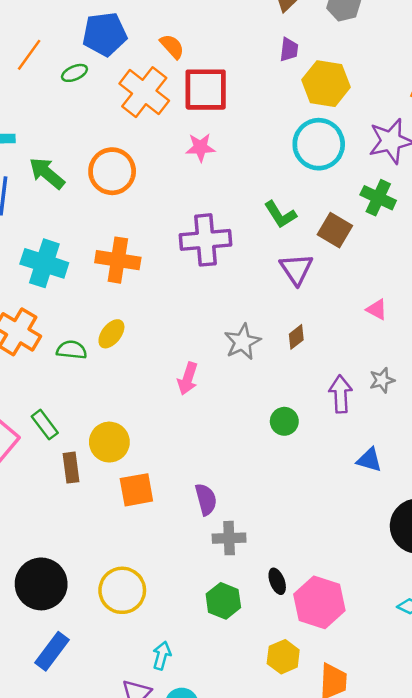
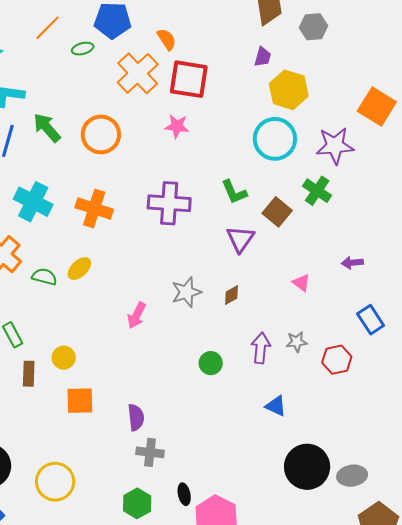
yellow circle: (109, 442) -> (64, 358), size x0.7

